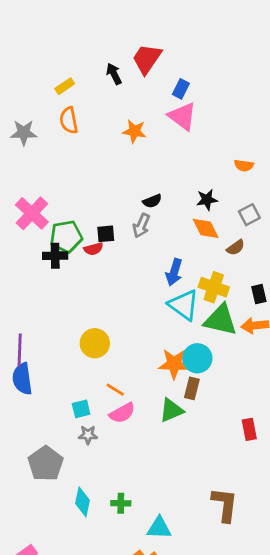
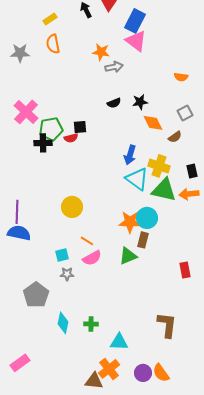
blue rectangle: (181, 89) -> (135, 21), size x1.6
black star: (207, 200) -> (140, 102), moved
gray arrow: (141, 226) -> (114, 67), moved, turned -126
blue semicircle: (22, 379) -> (19, 233), turned 110

